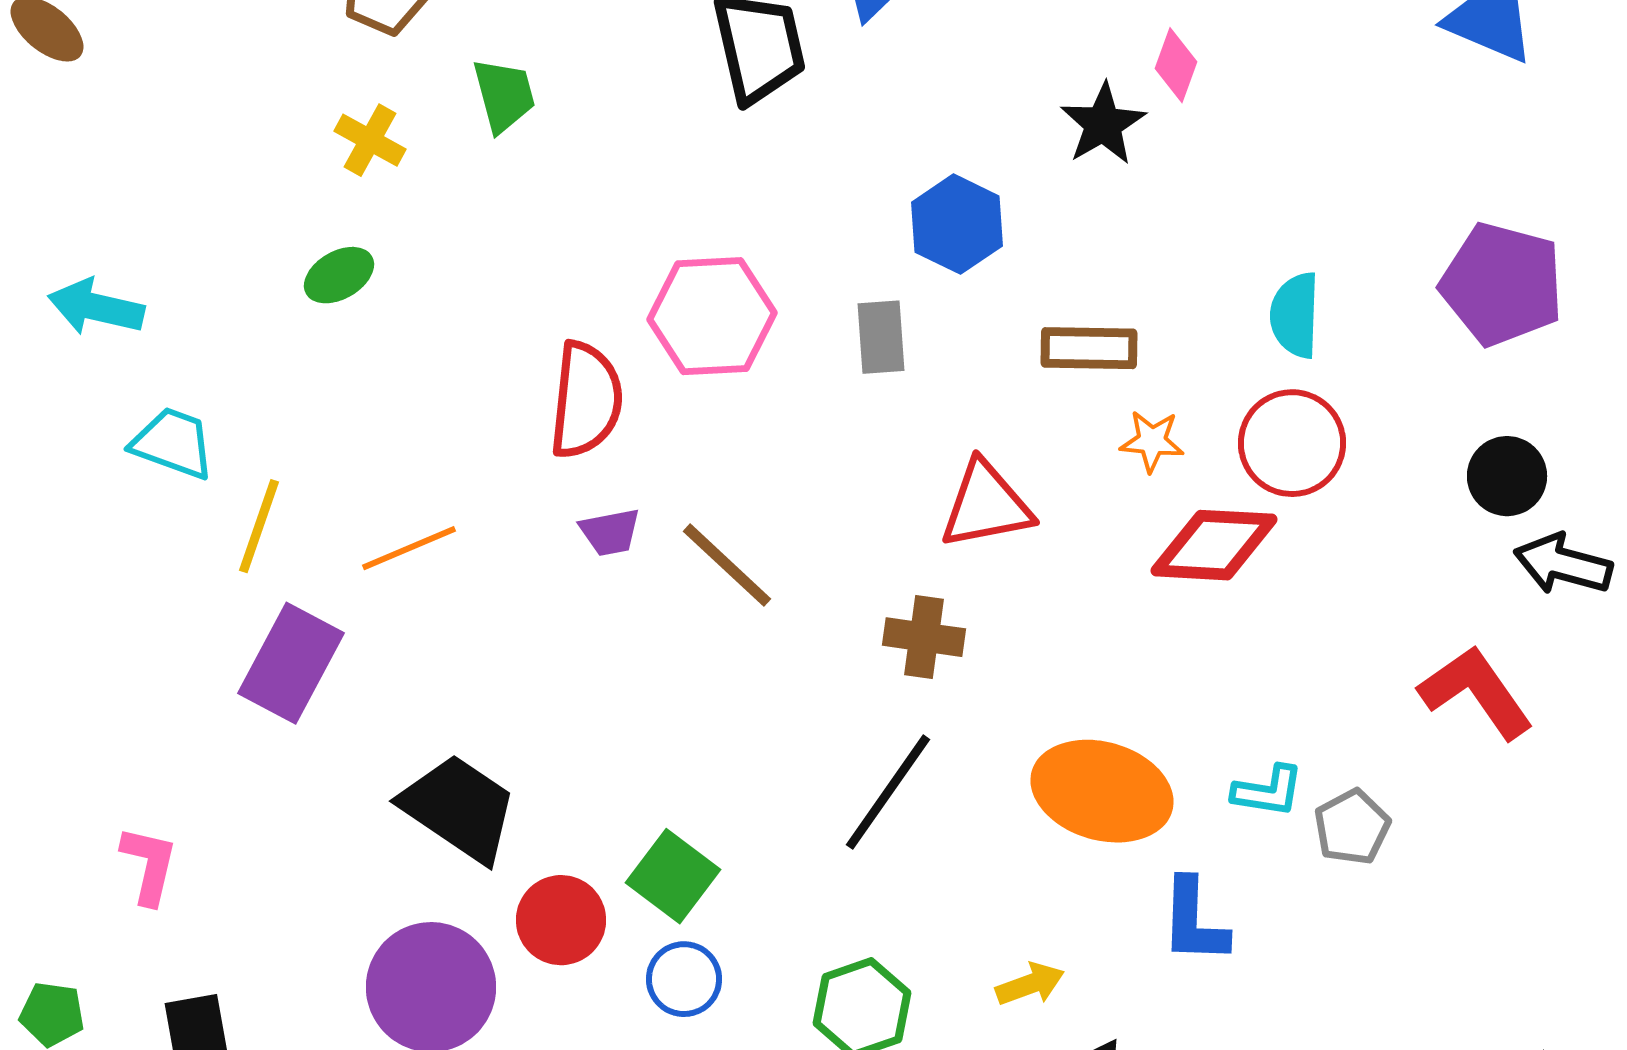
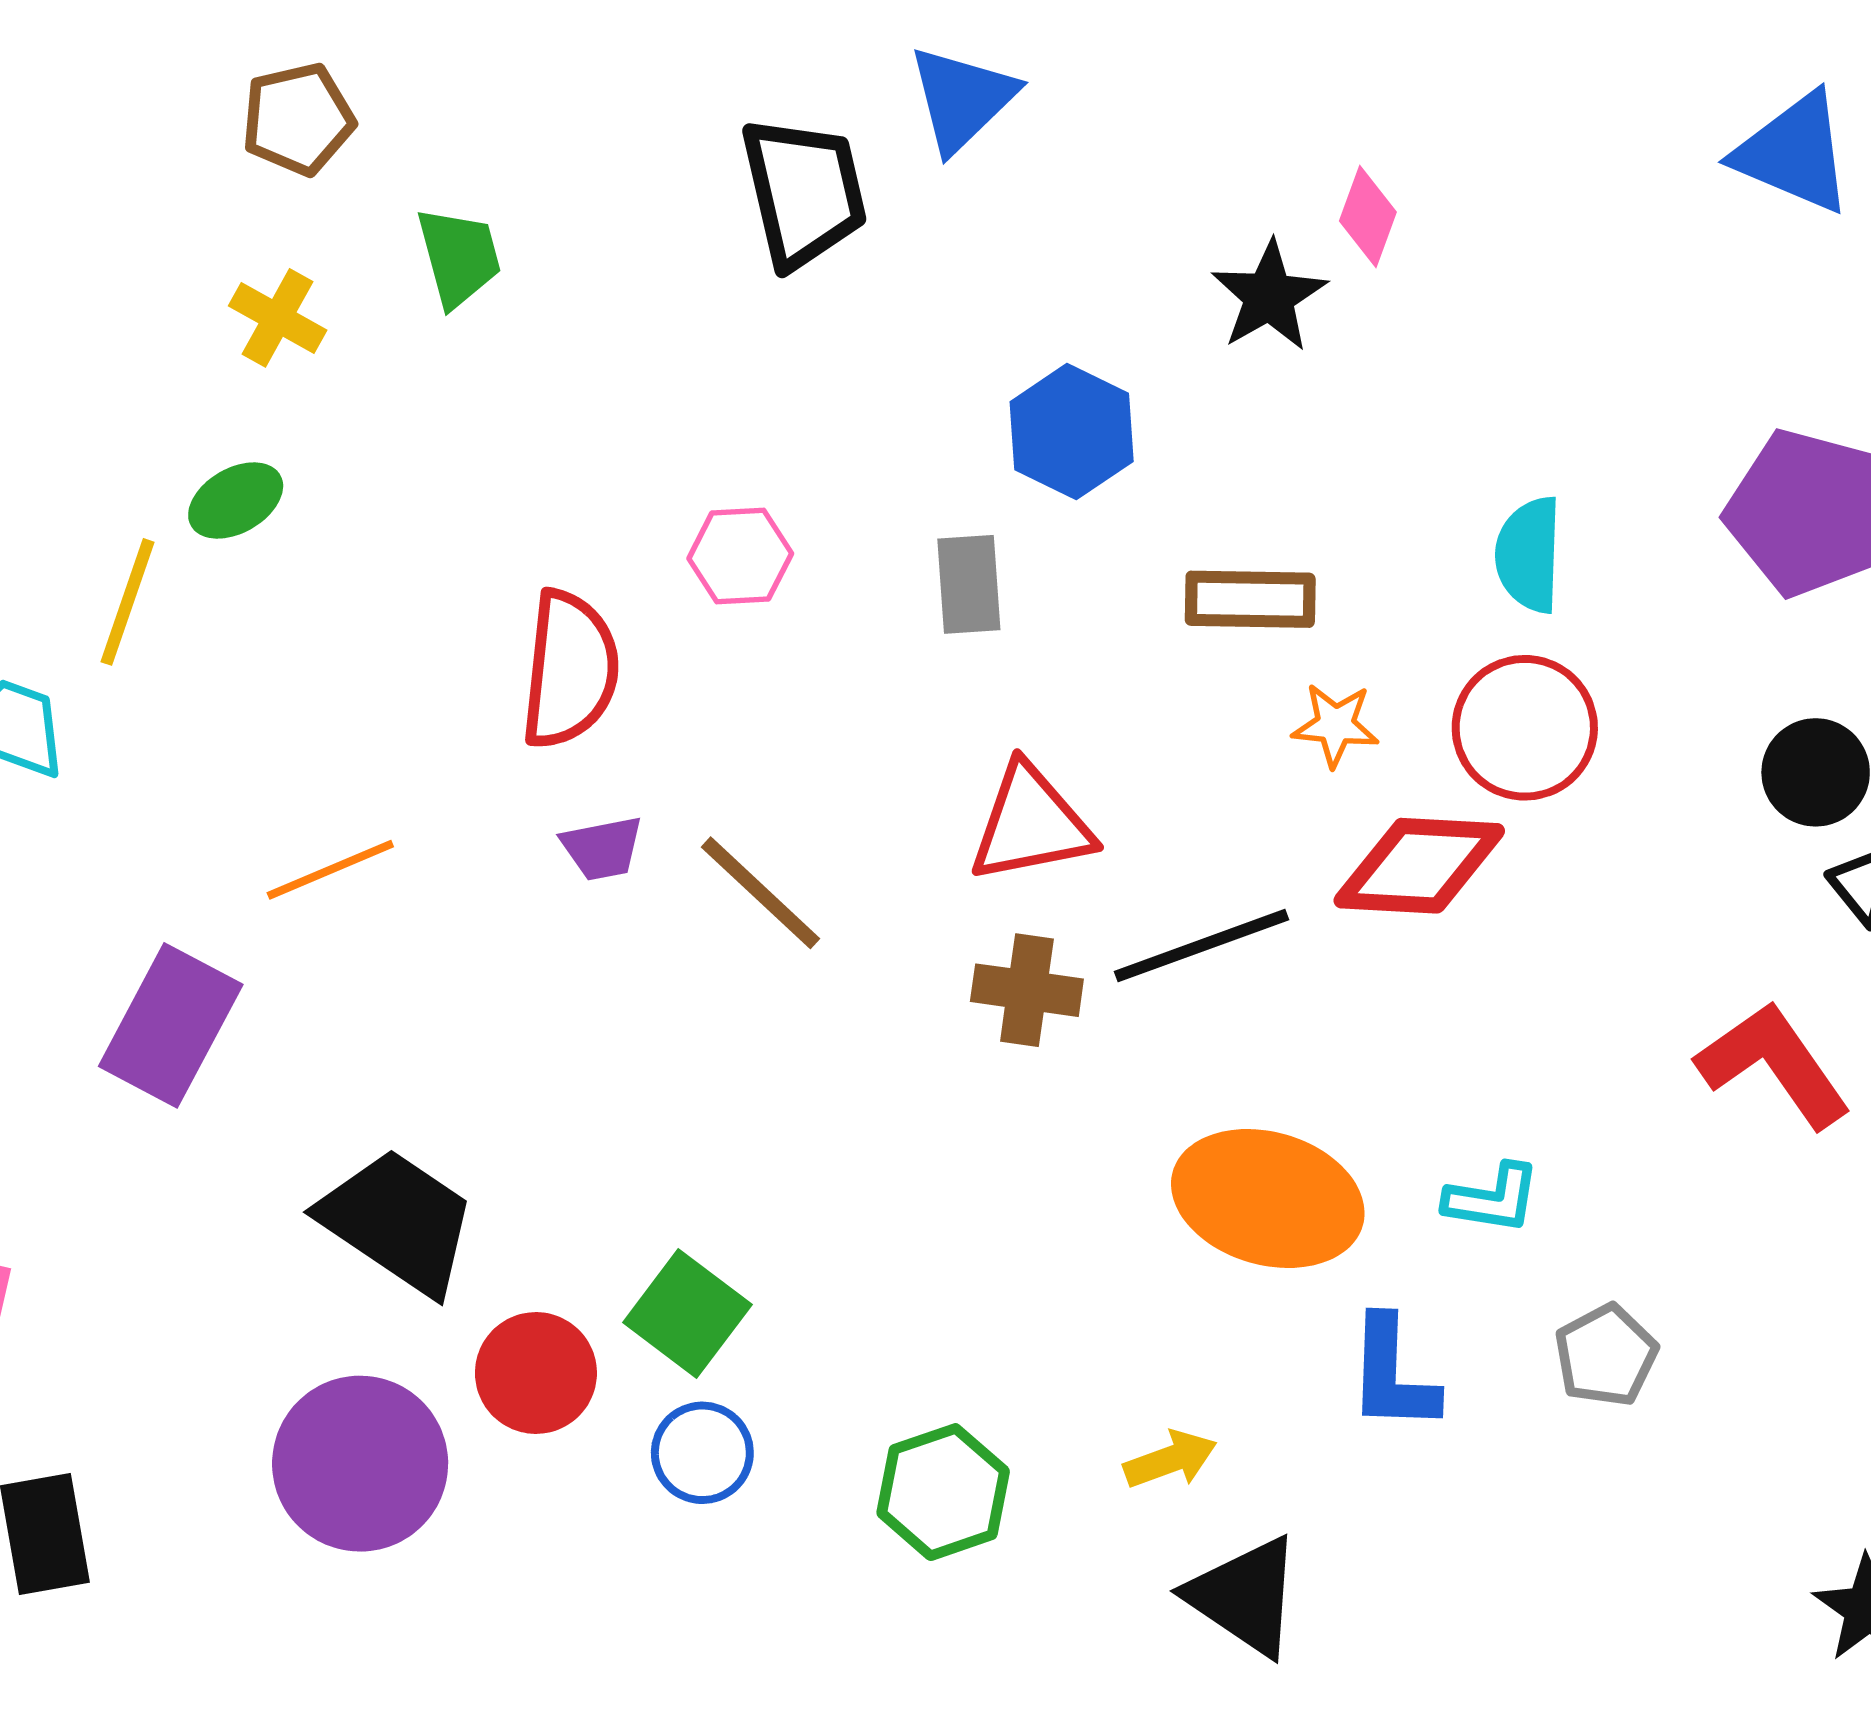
pink hexagon: (712, 316) -> (740, 556), size x0.6
red triangle: (986, 505) -> (1031, 824), moved
yellow line: (259, 526) -> (127, 602), moved
black line: (888, 792) -> (1201, 946), moved, turned 35
gray pentagon: (1352, 827) -> (1606, 1355), moved

